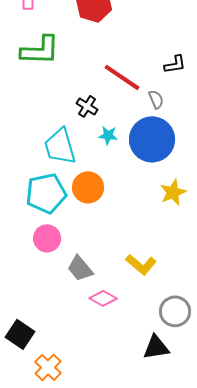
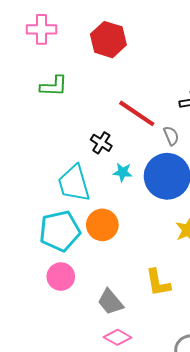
green L-shape: (40, 50) -> (54, 86), size x0.7
yellow L-shape: (141, 264) -> (158, 283), moved, turned 40
gray trapezoid: (80, 268) -> (110, 302), moved

